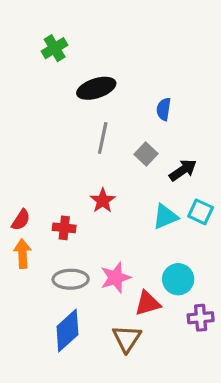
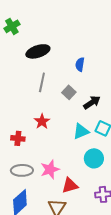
cyan circle: (178, 279) -> (94, 158), moved

